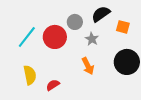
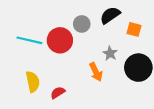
cyan line: (27, 37) -> (29, 40), turned 65
gray star: (92, 39) -> (110, 53), moved

